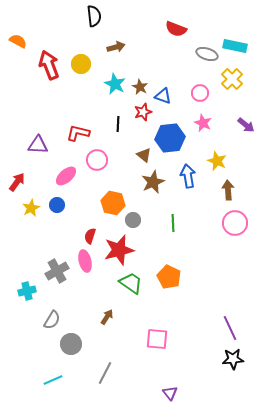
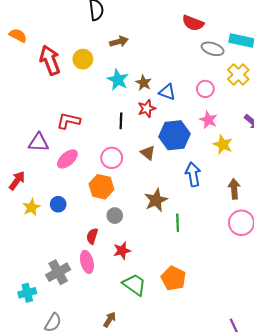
red semicircle: (176, 29) -> (193, 23), moved
red L-shape: (78, 133) -> (68, 121), moved
pink circle: (97, 160) -> (112, 158), moved
yellow star: (217, 161) -> (223, 145), moved
pink ellipse: (66, 176) -> (67, 159), moved
brown star: (153, 182) -> (156, 200), moved
orange hexagon: (113, 203) -> (101, 187), moved
gray circle: (133, 220) -> (115, 216), moved
red star: (119, 250) -> (122, 251), size x0.6

